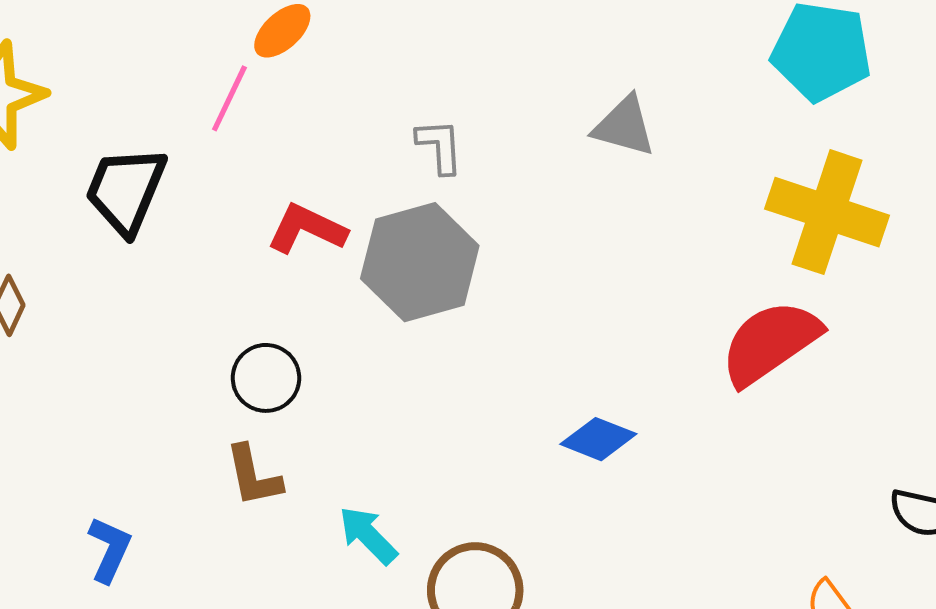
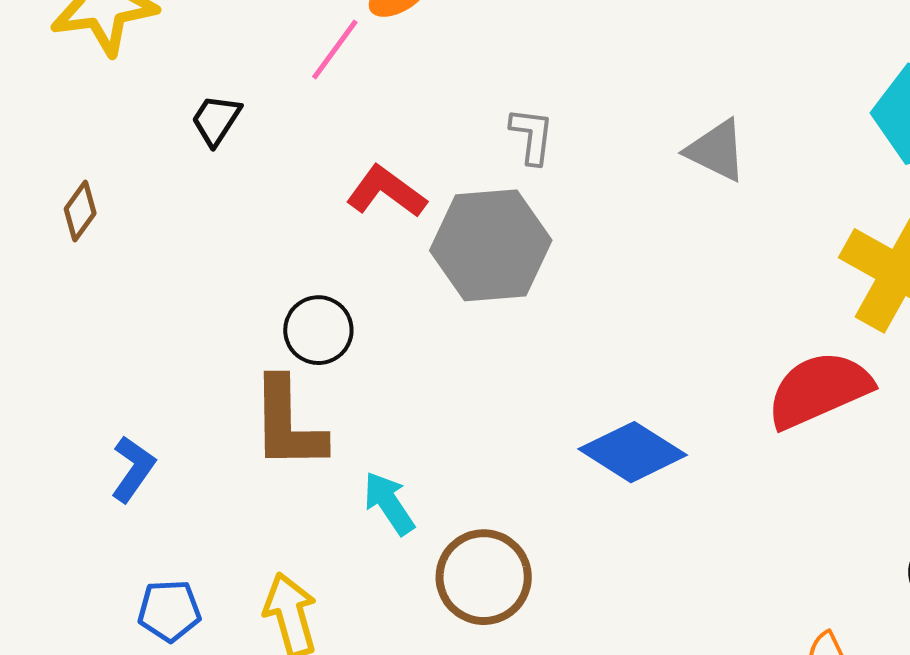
black trapezoid: (126, 190) -> (216, 120), size x0.6
blue diamond: (598, 439) -> (633, 452), size x1.4
brown L-shape: (253, 476) -> (288, 424), size x1.5

